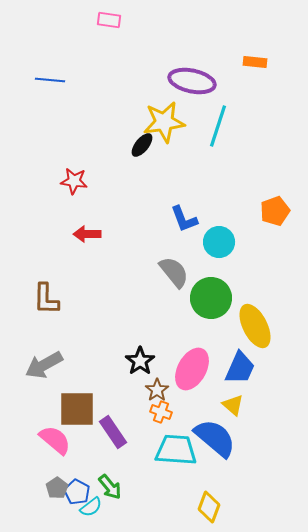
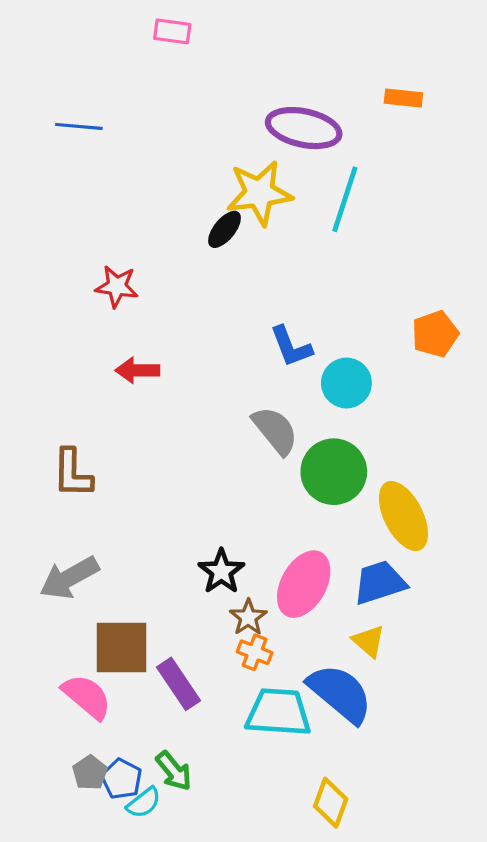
blue trapezoid: (240, 368) -> (380, 583), turned -132

